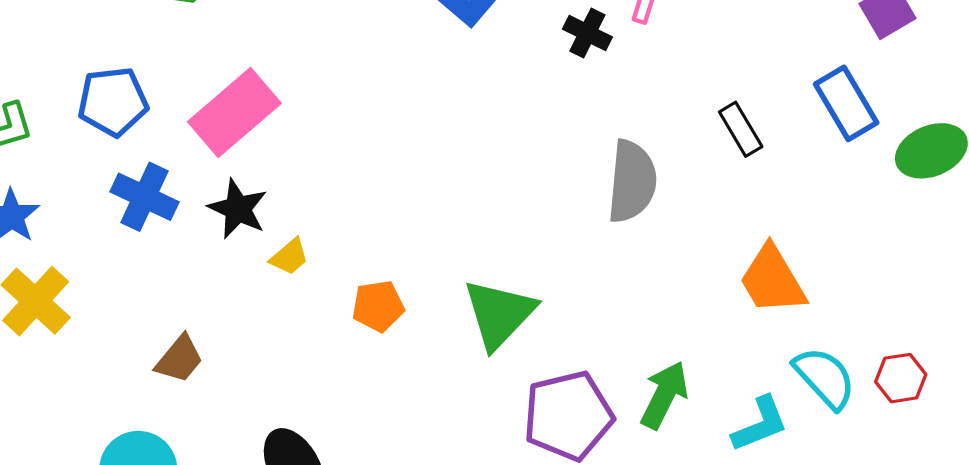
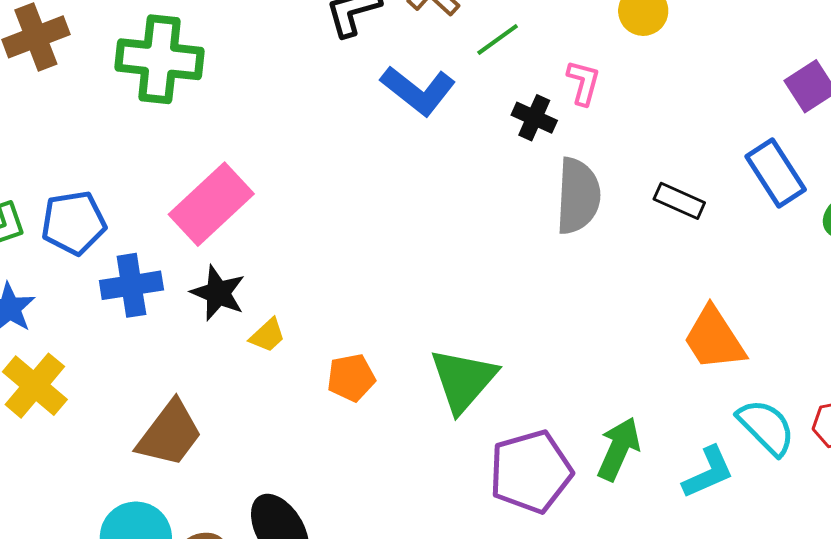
blue pentagon: (113, 102) -> (74, 223), moved
black rectangle: (741, 129) -> (679, 201), turned -33
gray semicircle: (632, 181) -> (578, 196), moved
blue cross: (145, 197) -> (131, 285), turned -32
brown trapezoid: (179, 359) -> (170, 434), size x1.5

